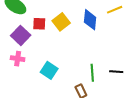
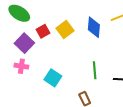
red square: (39, 24) -> (43, 31), turned -32
green line: (92, 73) -> (95, 70), moved

